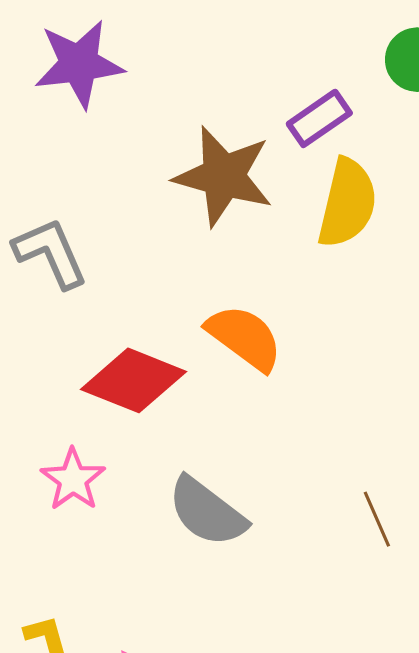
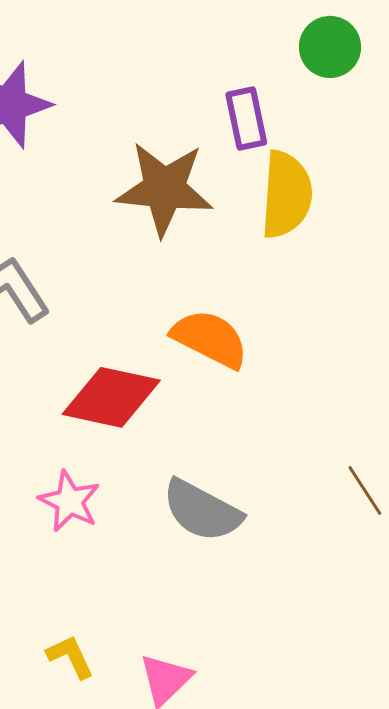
purple rectangle: (319, 118) -> (246, 118), turned -58

